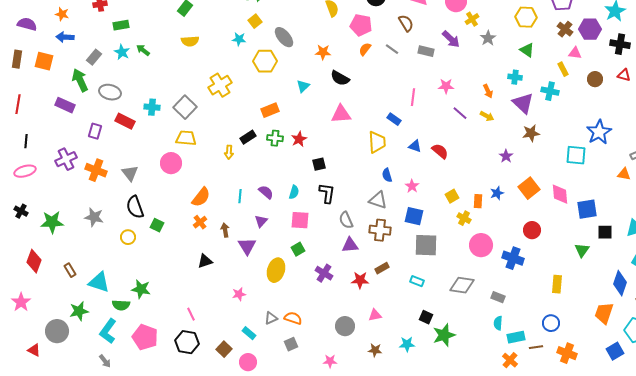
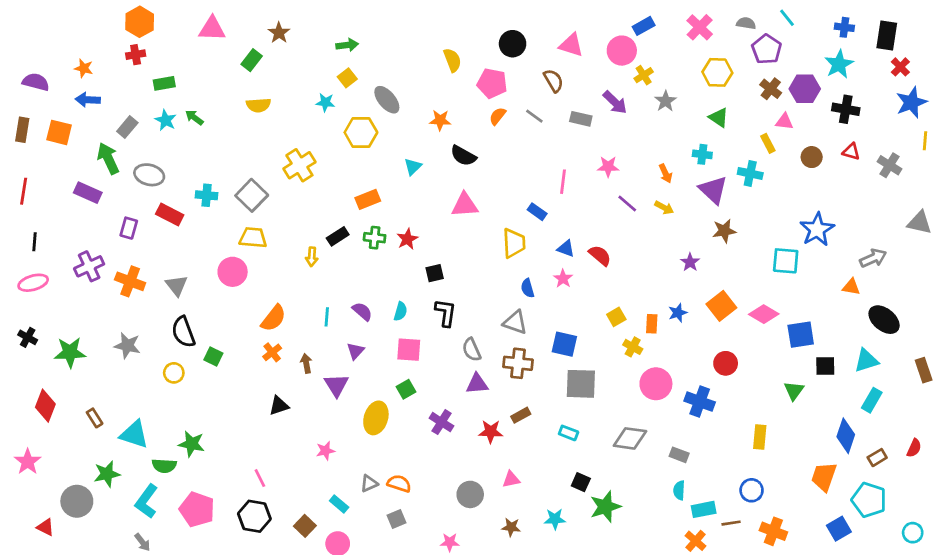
pink star: (412, 186) -> (563, 279), moved
pink diamond: (560, 194) -> (764, 314), turned -55

